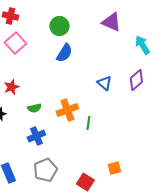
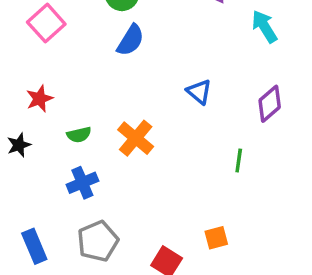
purple diamond: (136, 80) -> (270, 104), moved
orange cross: (67, 110) -> (136, 138), turned -30
green line: (88, 123) -> (239, 160), moved

